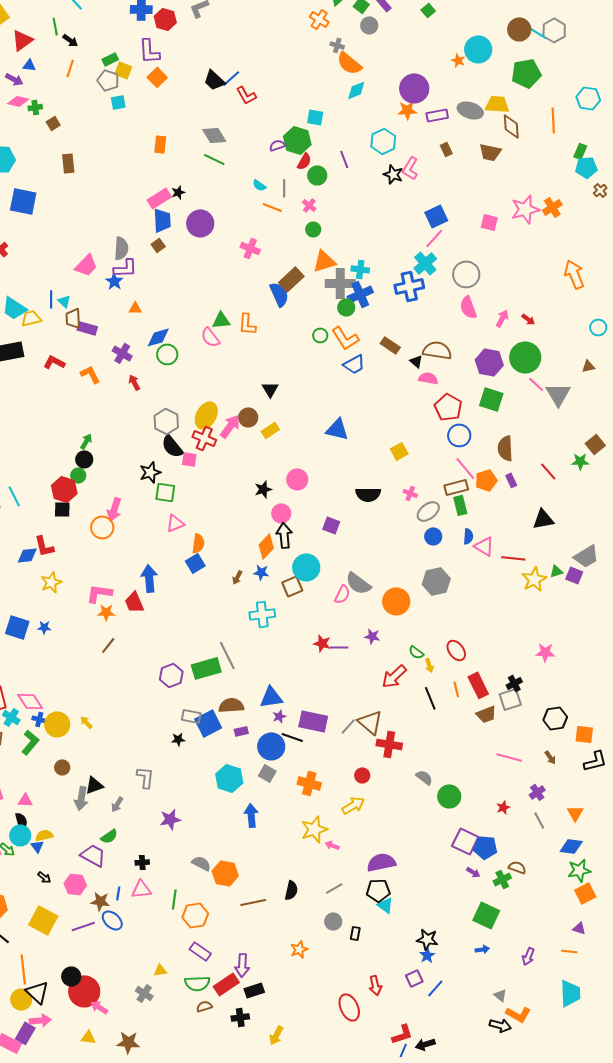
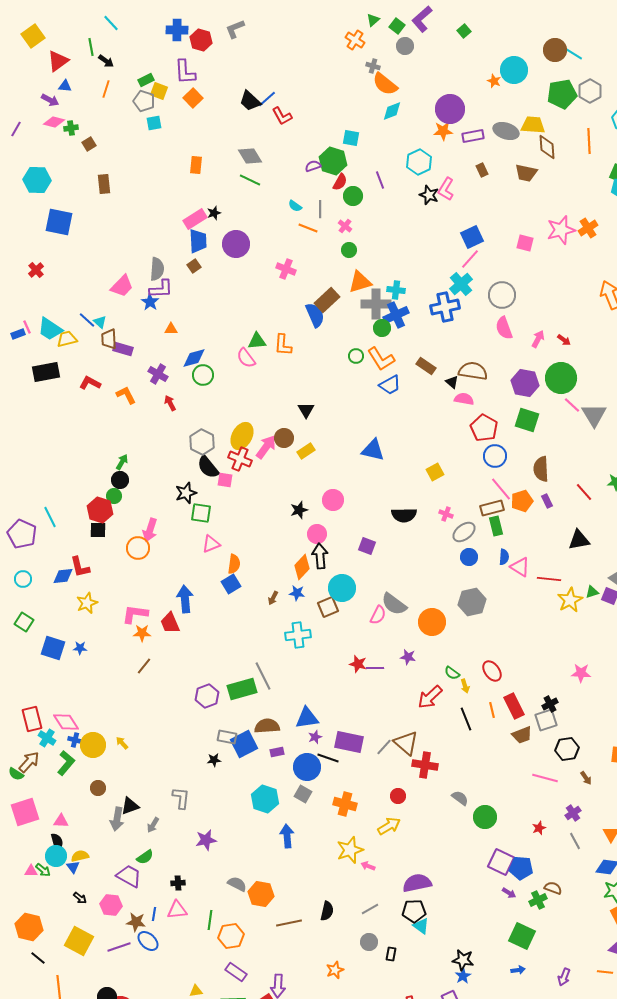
gray hexagon: (554, 30) -> (590, 91), moved
blue line: (51, 299) -> (87, 320), turned -48
black hexagon: (555, 718) -> (567, 749), moved

